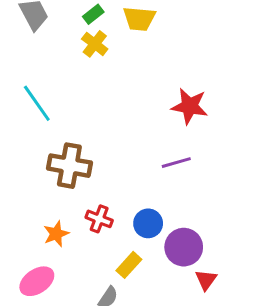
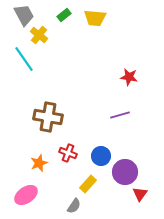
yellow cross: (95, 44) -> (39, 35), moved
cyan line: (37, 103) -> (24, 59), moved
red star: (190, 106) -> (129, 77), size x0.7

